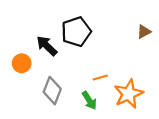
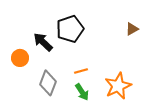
orange line: (100, 77) -> (81, 71), moved

